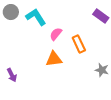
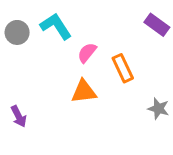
gray circle: (11, 12) -> (17, 32), moved

